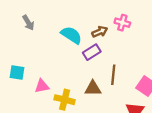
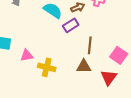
brown triangle: (93, 88) -> (84, 66), moved

